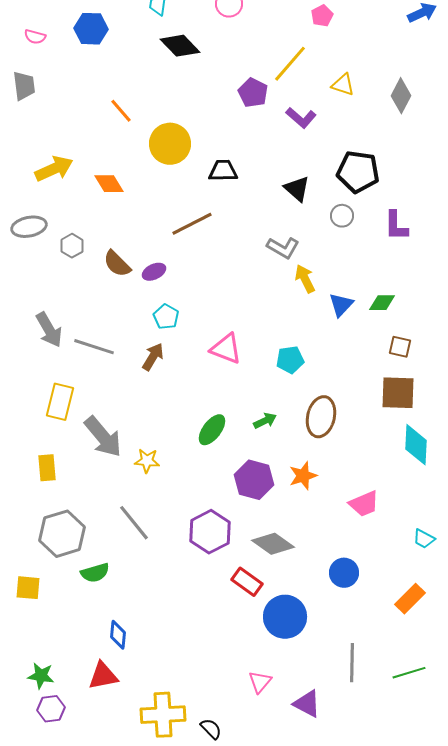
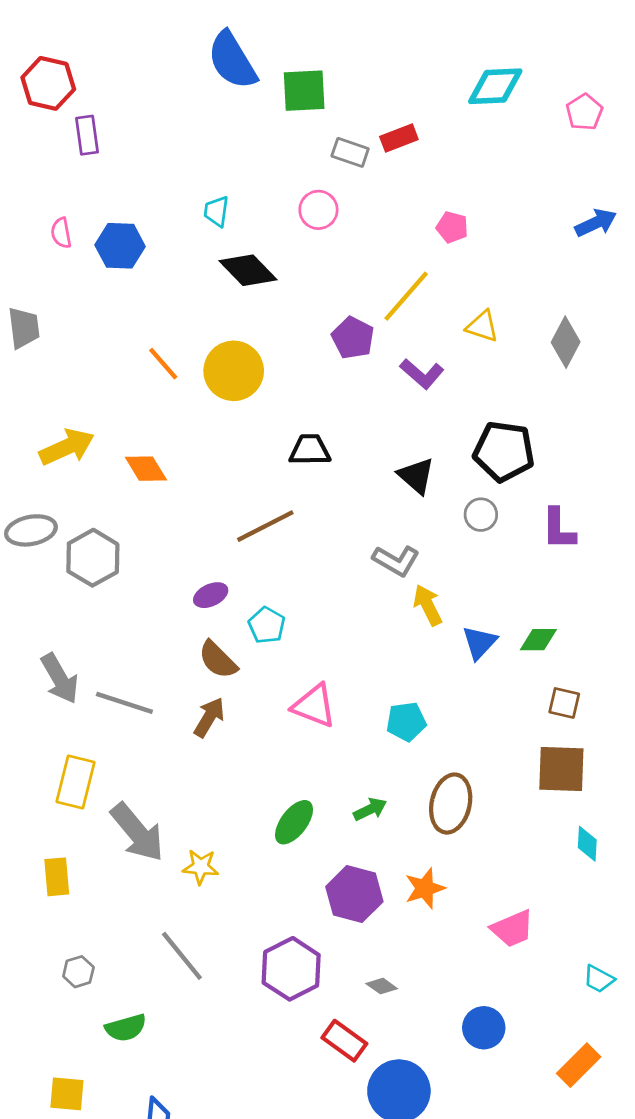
pink pentagon: (322, 16) -> (452, 227), turned -30
pink semicircle: (35, 37) -> (61, 233), moved, turned 65
yellow circle: (170, 144) -> (234, 371), moved
gray hexagon: (72, 246) -> (93, 558), size x1.6
brown semicircle: (117, 264) -> (218, 660), moved
cyan pentagon: (166, 317) -> (267, 625), moved
cyan diamond: (416, 445) -> (587, 844), size x0.6
gray hexagon: (62, 534) -> (78, 972), size x0.5
gray diamond: (273, 544) -> (382, 986), size x0.5
yellow square: (28, 588) -> (67, 1094), moved

